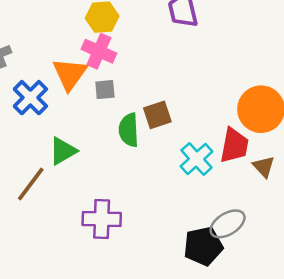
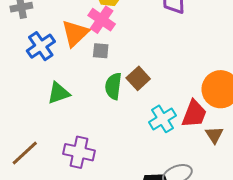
brown square: (157, 115) -> (138, 78), turned -35
brown line: (31, 184) -> (25, 153), moved

